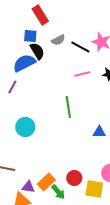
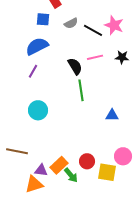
black semicircle: (37, 51) -> (75, 66), moved
purple line: (12, 87) -> (33, 71), moved

